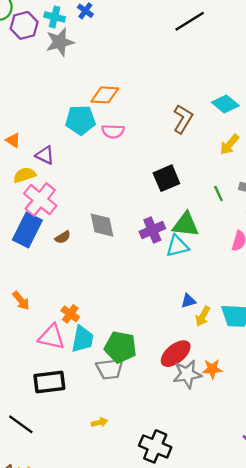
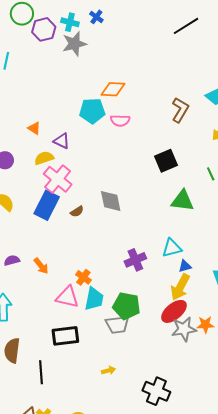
purple cross: (152, 230) -> (135, 260), moved
cyan triangle: (177, 246) -> (172, 248), moved
yellow arrow: (203, 316) -> (180, 287), moved, size x1.5
black line: (21, 424) -> (41, 372), turned 50

